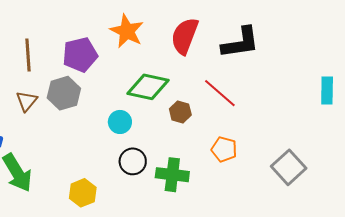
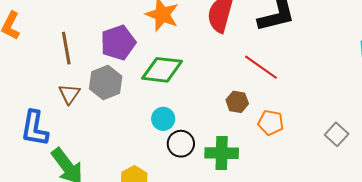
green diamond: (148, 87) -> (162, 70), moved
brown hexagon: (180, 112) -> (237, 102), moved
cyan circle: (120, 122) -> (163, 119), moved
gray square: (289, 167) -> (337, 134), size x0.7

